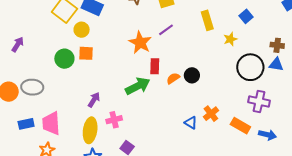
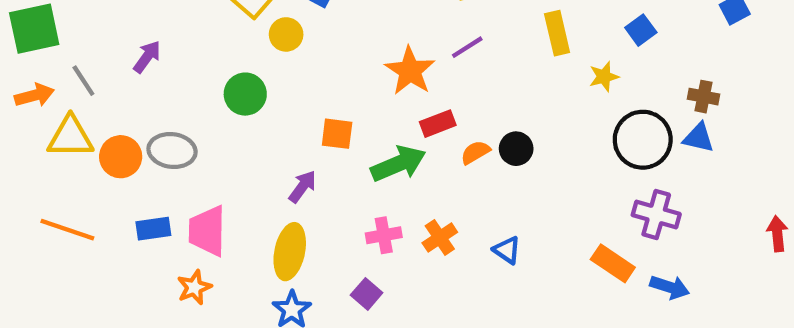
orange square: (86, 53) -> (337, 134), moved
red rectangle: (155, 66) -> (438, 124), turned 63
orange cross: (211, 114) -> (440, 237), moved
pink cross: (114, 120) -> (384, 235), moved

